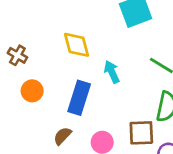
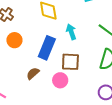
brown square: (141, 133) -> (70, 62), moved

